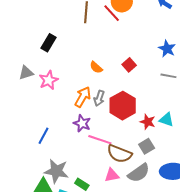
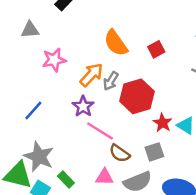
orange semicircle: (96, 67) -> (116, 43), size x1.6
pink star: (49, 80) -> (54, 60), moved
brown semicircle: (119, 154) -> (120, 153), size x0.7

